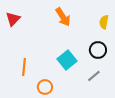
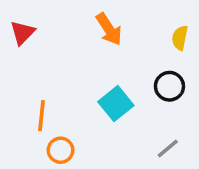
gray line: (94, 76) -> (168, 148), moved
orange circle: (45, 87) -> (61, 150), moved

